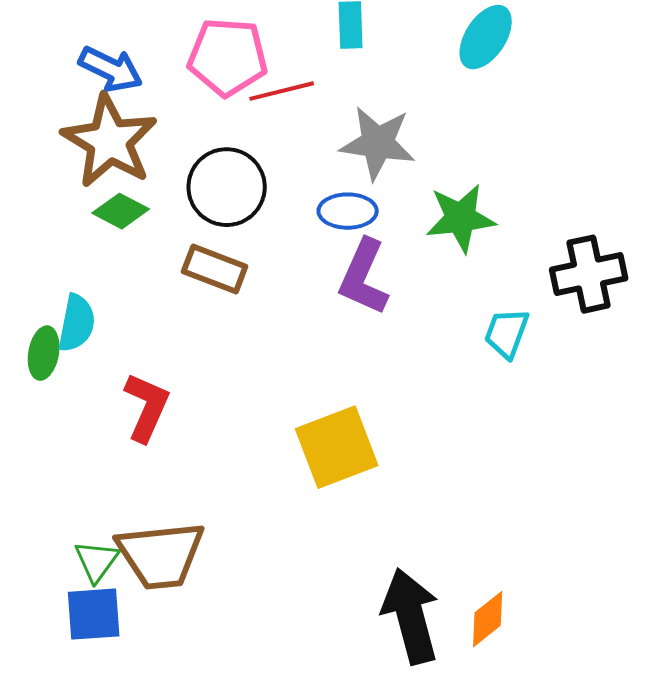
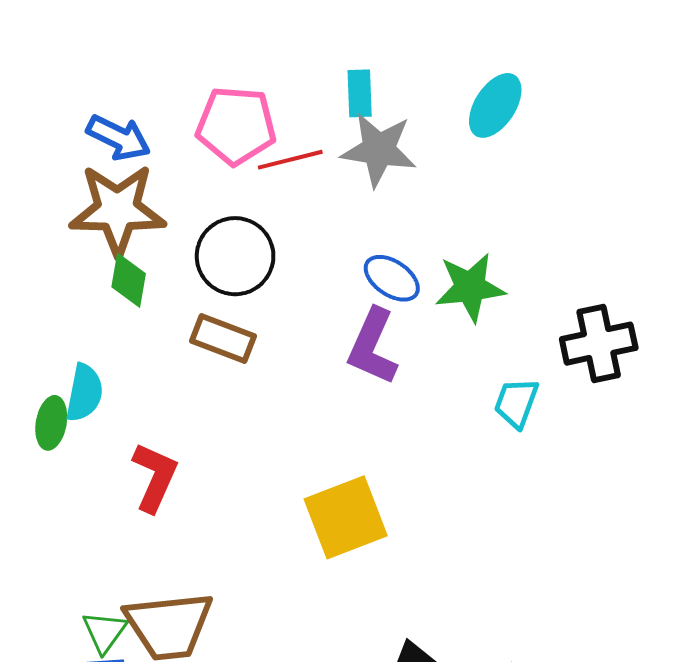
brown star: (110, 141) -> (118, 210), turned -30
gray star: (378, 143) -> (379, 150), moved
green diamond: (121, 211) -> (129, 280), turned 72
blue ellipse: (348, 211) -> (392, 278), moved, turned 34

